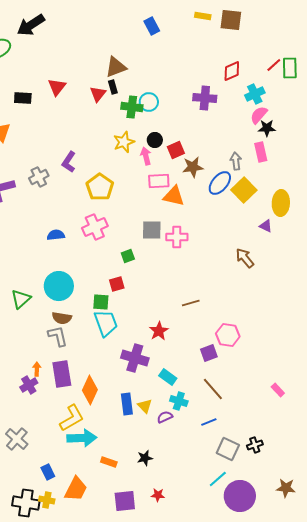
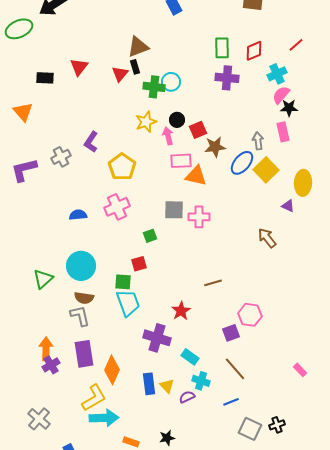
green rectangle: (290, 68) -> (222, 48), moved
orange arrow: (37, 369) -> (46, 349), moved, size x1.6

